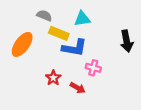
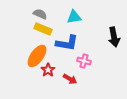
yellow rectangle: (59, 33) -> (43, 29), moved
orange ellipse: (22, 44) -> (37, 56), moved

